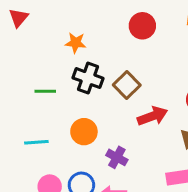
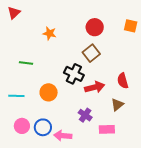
black cross: (88, 78) -> (74, 74), moved
brown square: (127, 85) -> (91, 53), moved
purple cross: (117, 157) -> (85, 115), moved

